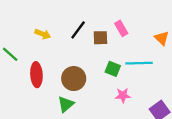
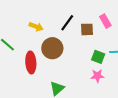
brown circle: (74, 79) -> (52, 48), moved
pink star: (123, 95) -> (97, 76), moved

